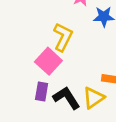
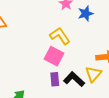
yellow L-shape: (63, 37) -> (60, 36), turned -45

